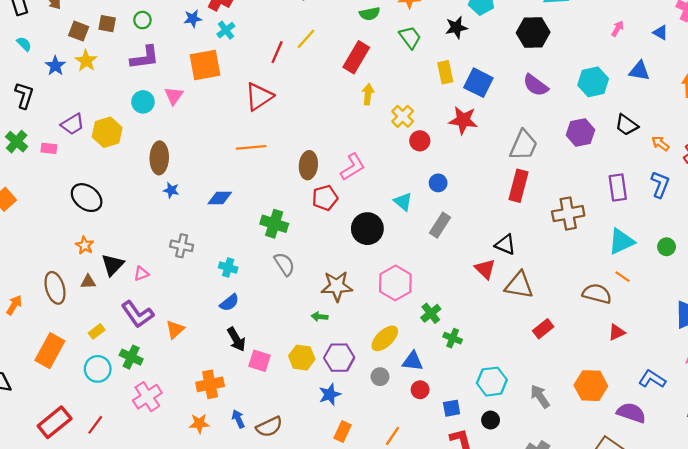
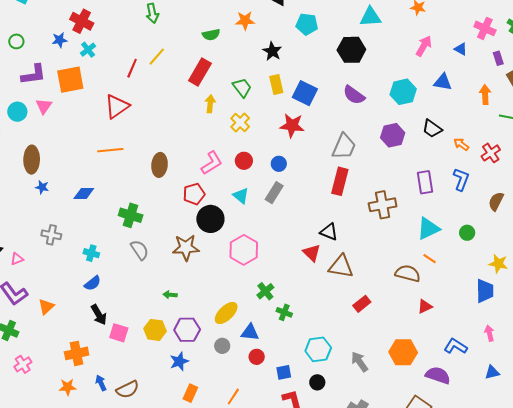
black star: (456, 27) -> (272, 51), moved, turned -30
pink arrow: (618, 29) -> (424, 46), size x1.5
green trapezoid: (410, 37) -> (242, 88), moved
purple L-shape: (145, 58) -> (34, 75), moved
red circle: (420, 141) -> (244, 161), moved
pink L-shape: (353, 167) -> (212, 163), moved
blue circle: (438, 183) -> (279, 164), moved
red pentagon: (325, 198) -> (194, 194), moved
gray rectangle: (440, 225) -> (274, 193), moved
pink hexagon: (395, 283) -> (244, 250), moved
brown star: (337, 286) -> (186, 248), moved
pink cross: (147, 397) -> (23, 364), size x0.7

